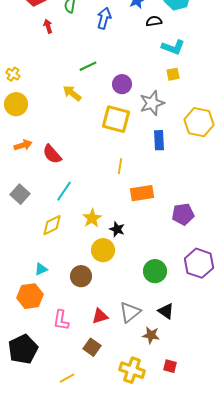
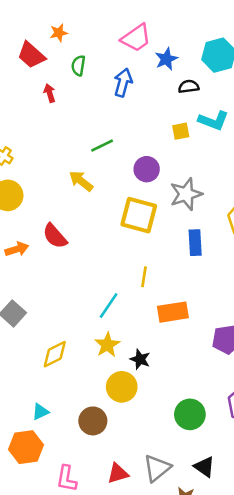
yellow square: (173, 74) -> (181, 131), moved
red semicircle: (52, 154) -> (55, 236), moved
cyan line: (64, 191) -> (109, 306), moved

